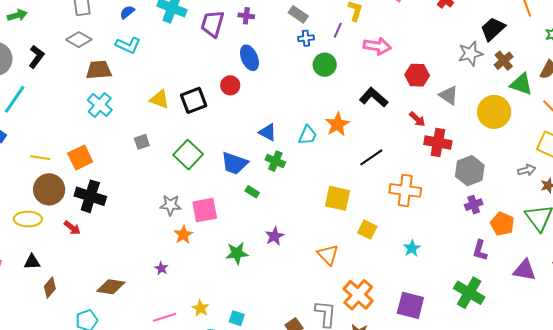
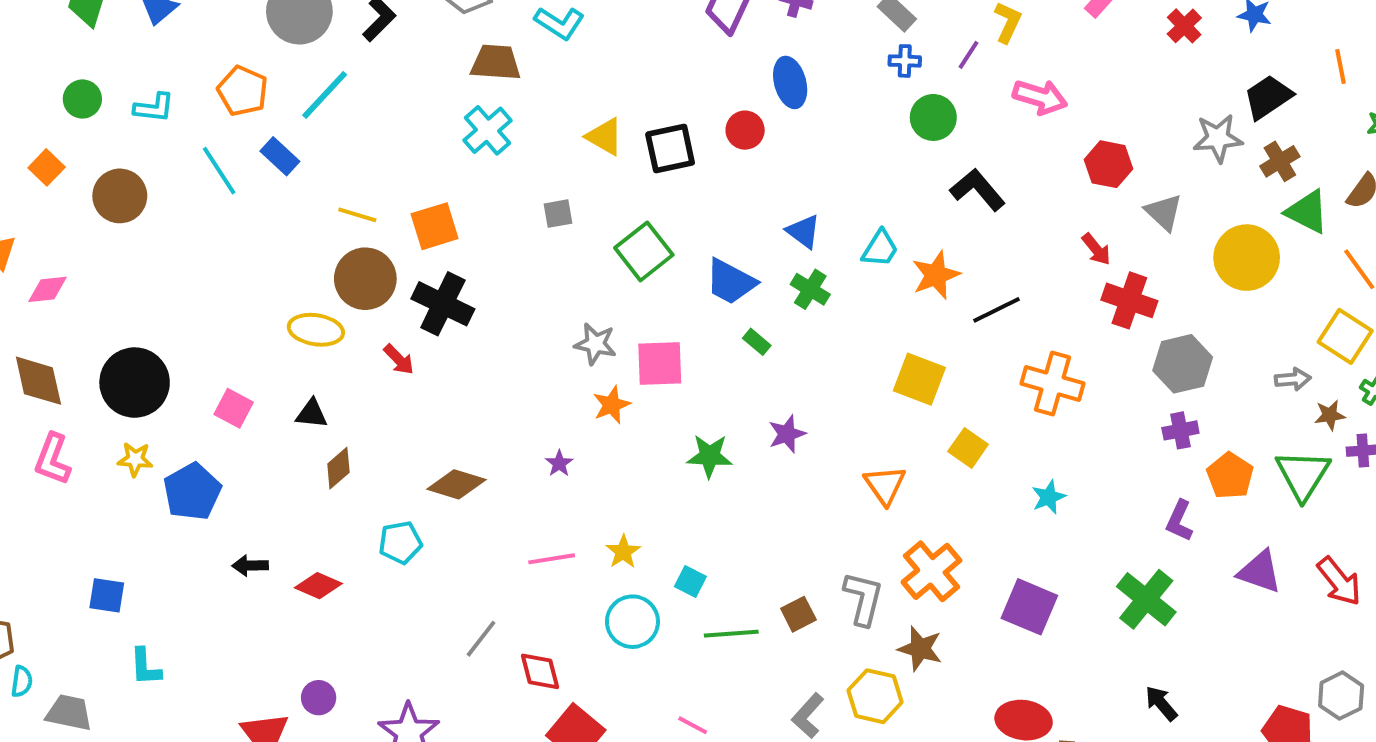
black L-shape: (374, 97) -> (978, 190), moved
orange star: (337, 124) -> (936, 275), moved

